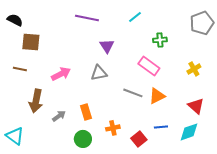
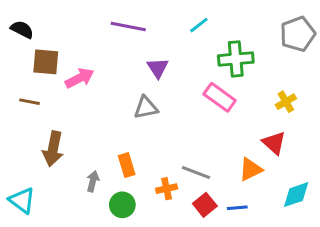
green cross: (160, 40) -> (236, 59), size x1.6
pink arrow: (61, 74) -> (80, 78), moved
gray line: (133, 93) -> (196, 172), moved
orange triangle: (157, 96) -> (251, 169), moved
red triangle: (196, 106) -> (274, 143), moved
gray arrow: (59, 116) -> (93, 181), moved, turned -40
blue line: (161, 127) -> (237, 208), moved
cyan diamond: (189, 132) -> (296, 195), moved

